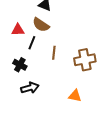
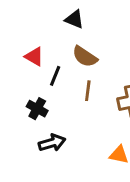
brown semicircle: (41, 25) -> (85, 57), moved
red triangle: (18, 30) -> (34, 57), turned 32

